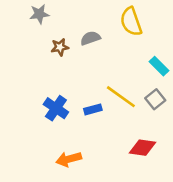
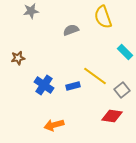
brown star: (60, 47) -> (18, 58), moved
gray square: (155, 99) -> (122, 90), moved

